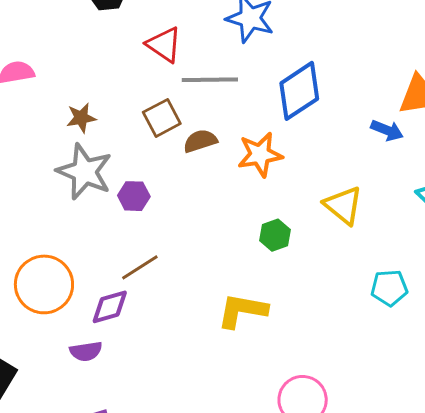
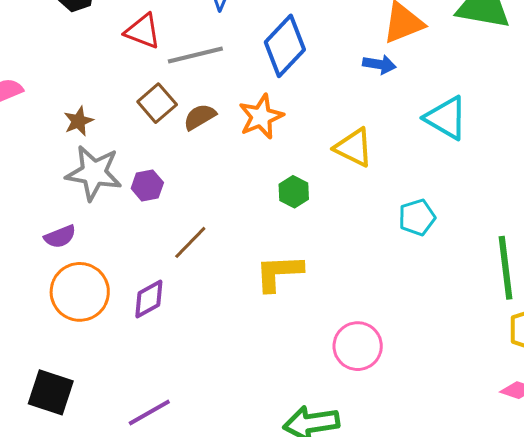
brown line: (140, 267) -> (190, 242), moved
purple semicircle: (86, 351) -> (60, 237), moved

